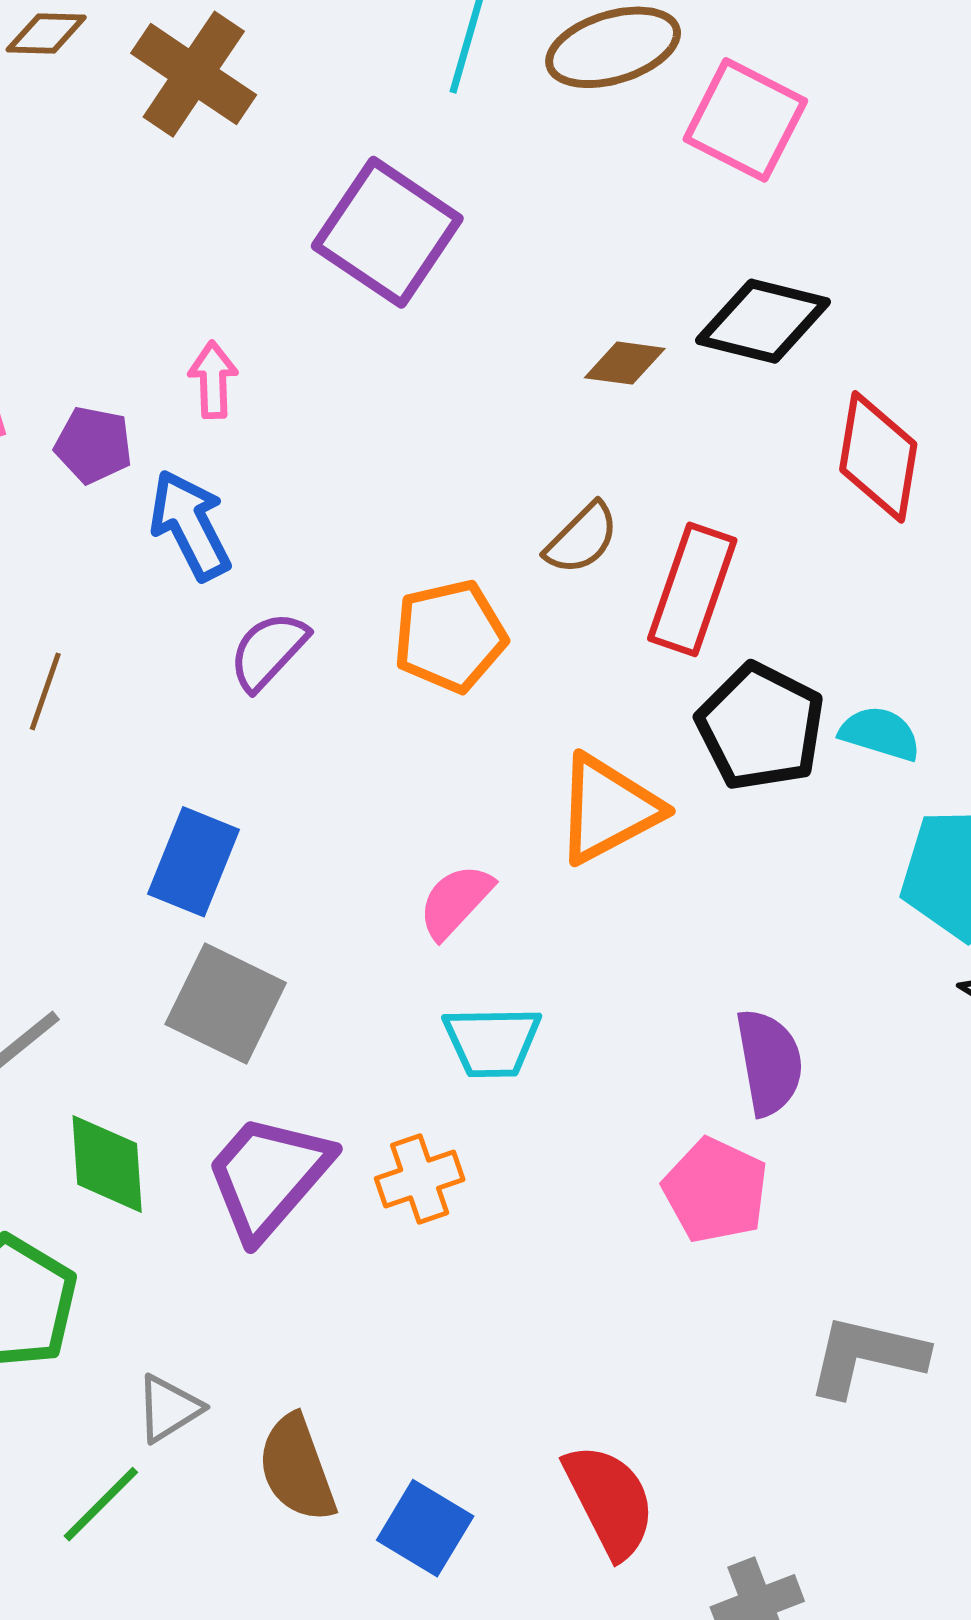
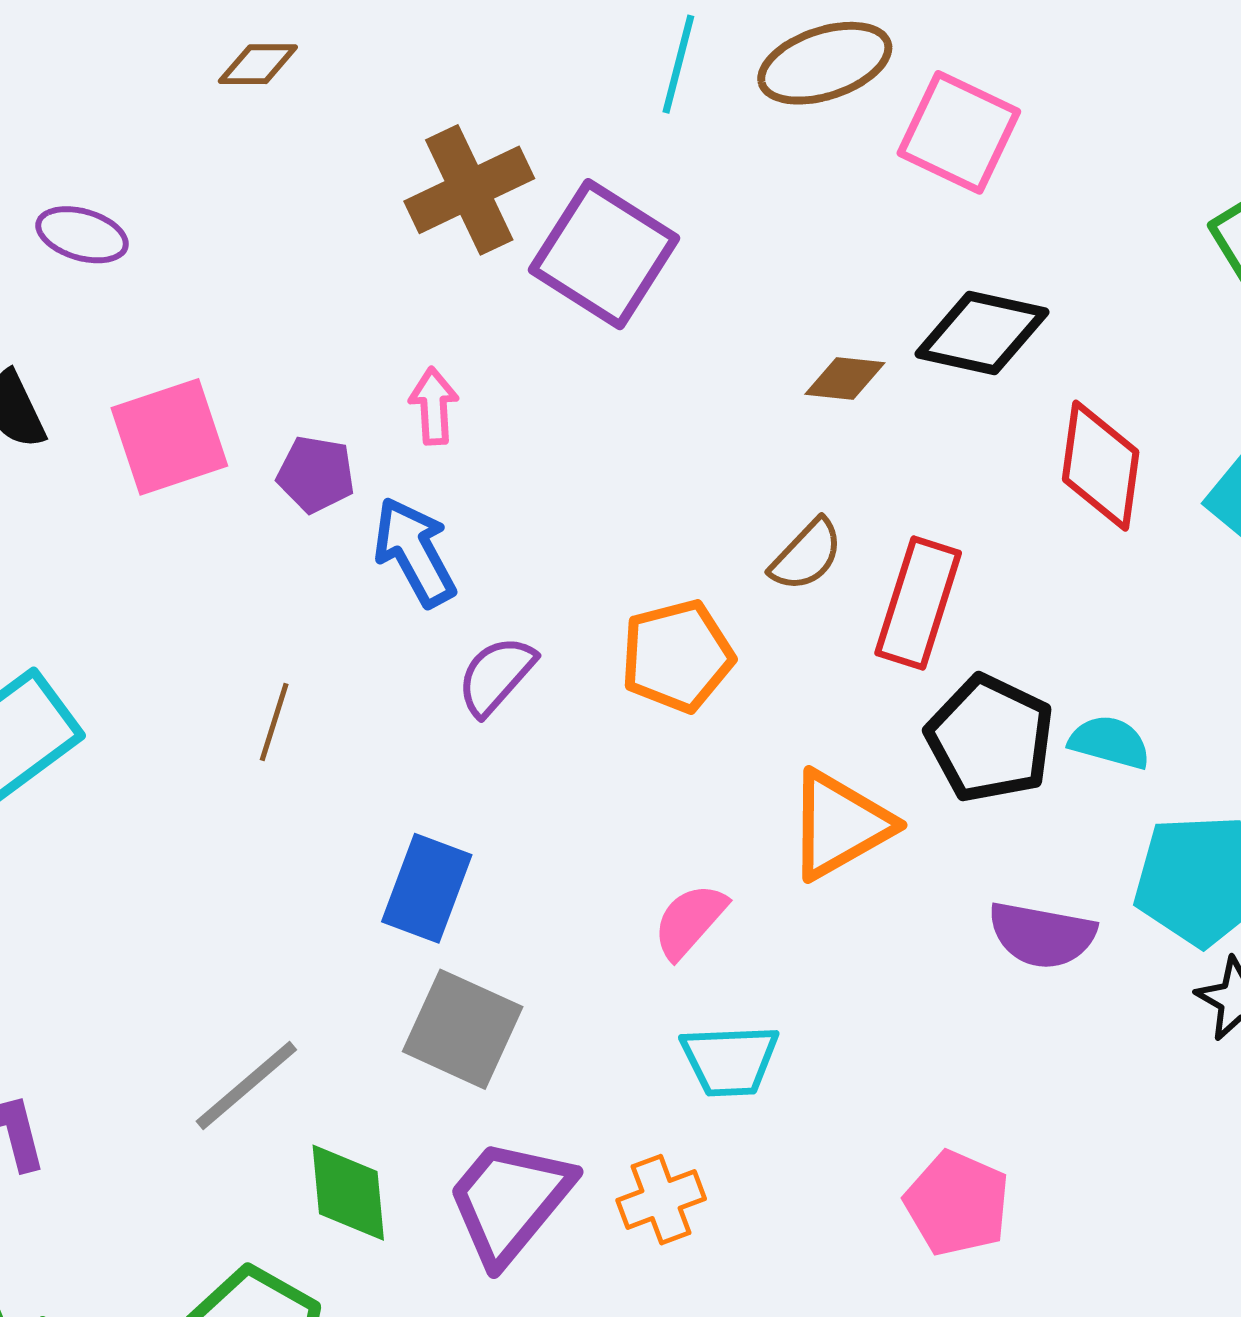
brown cross: (194, 74) -> (469, 190), moved, turned 32
purple semicircle: (769, 1062) -> (1042, 935), moved, turned 112

